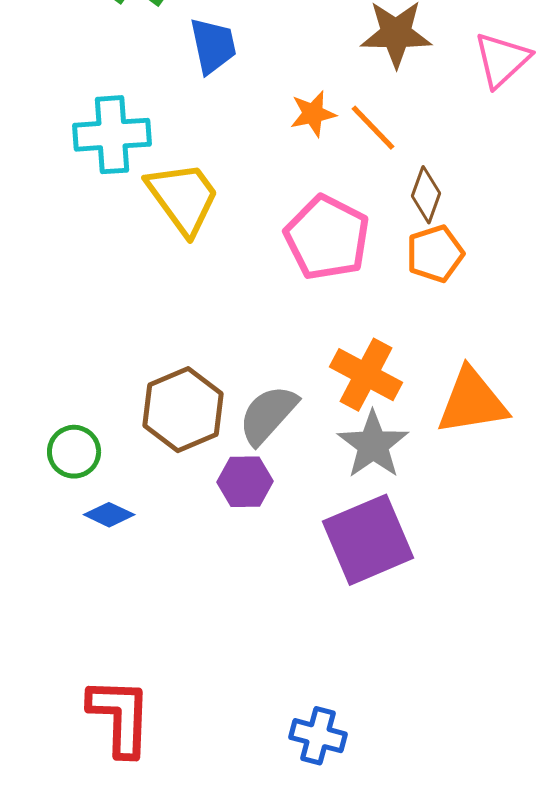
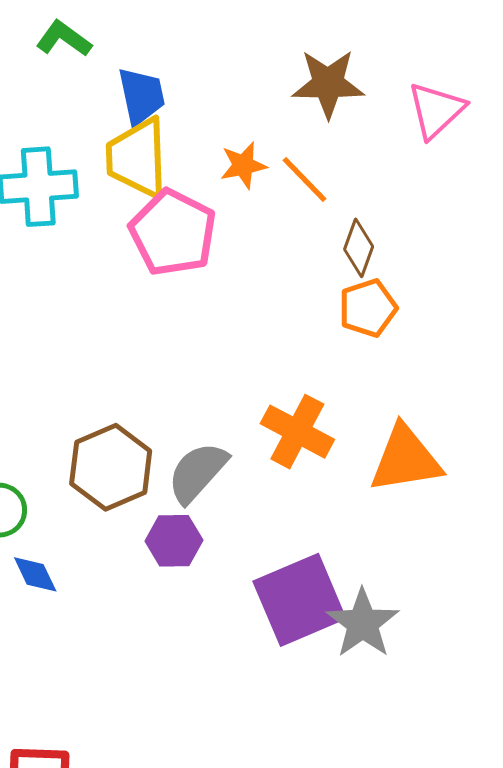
yellow trapezoid: (183, 198) -> (137, 158), moved, turned -146
pink pentagon: (327, 238) -> (173, 233), moved
gray star: (373, 445) -> (363, 623), moved
blue diamond: (109, 515) -> (35, 574), turned 39

